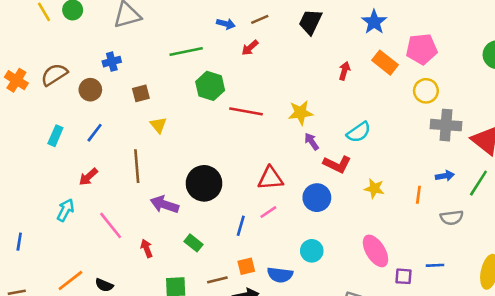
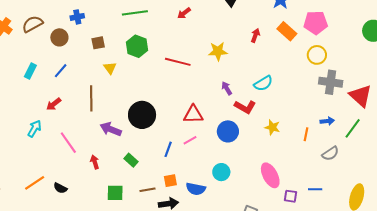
green hexagon: (210, 86) -> (137, 46), moved
yellow star: (301, 113) -> (218, 51), moved
gray semicircle: (452, 218) -> (330, 153), turned -30

